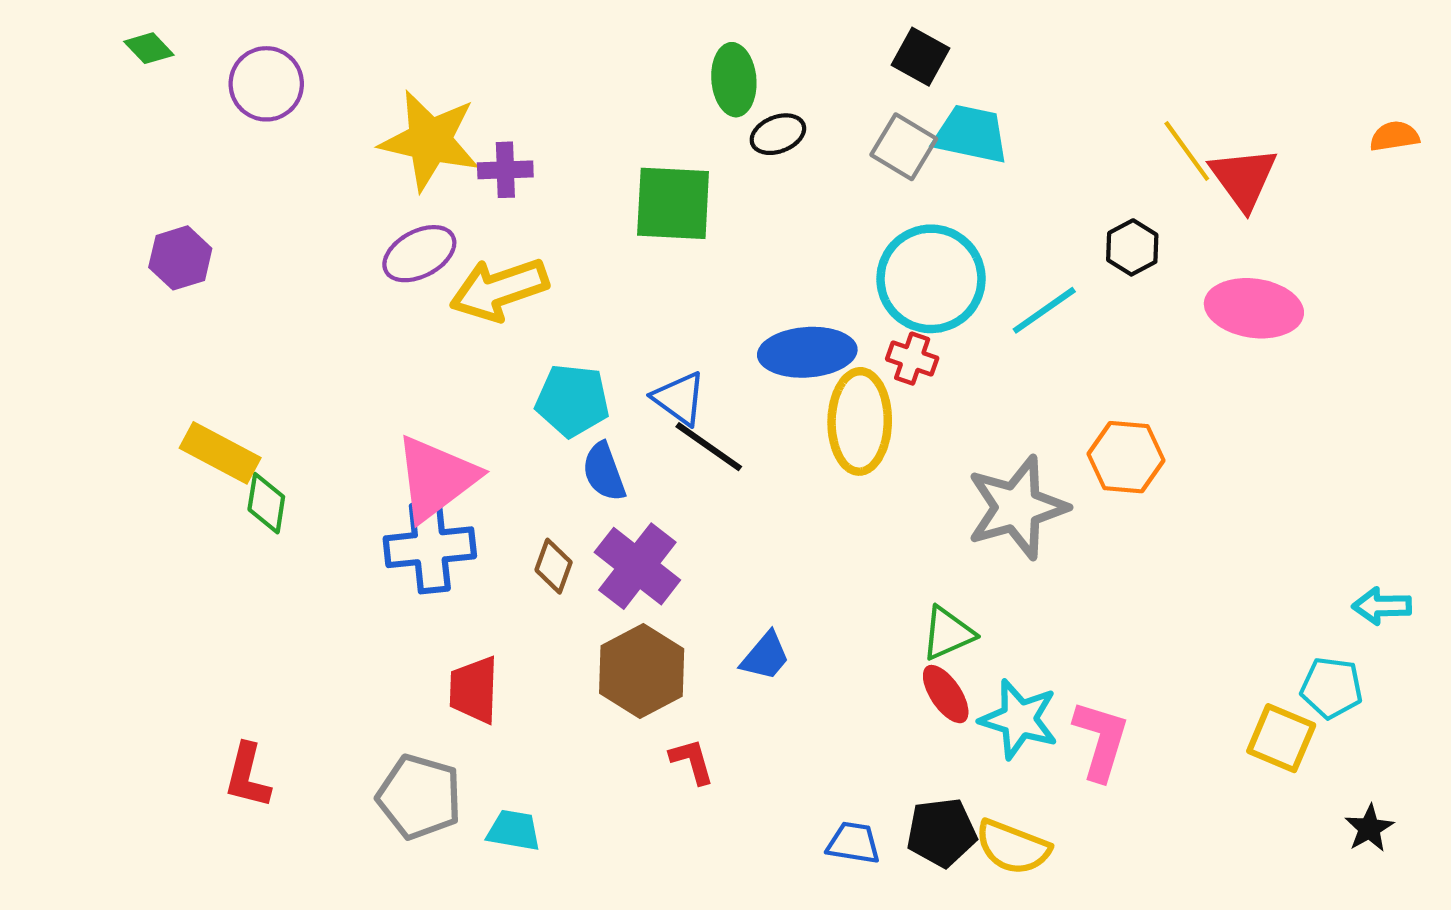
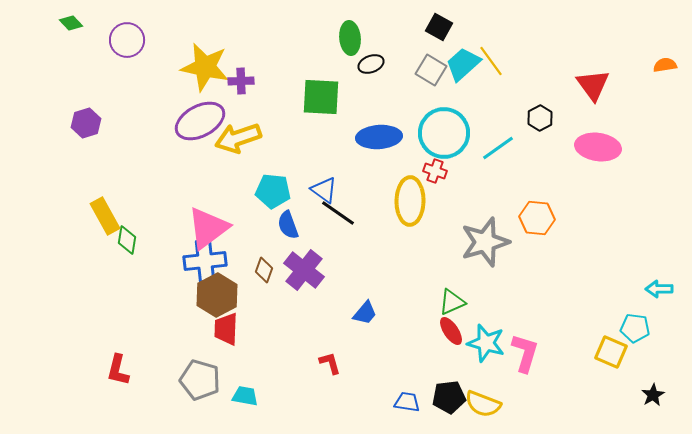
cyan trapezoid: (971, 134) -> (463, 64), turned -54
yellow line: (1187, 151) -> (491, 61), moved
purple ellipse: (419, 254) -> (200, 121), size x1.4
blue ellipse: (807, 352) -> (379, 137), moved
yellow rectangle: (220, 453) -> (105, 216), turned 33
brown hexagon: (642, 671) -> (217, 295), moved

